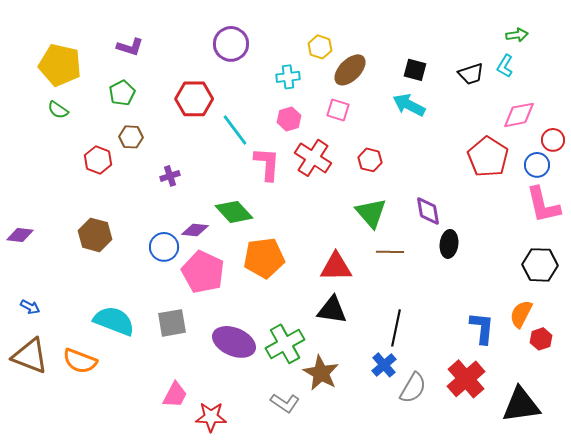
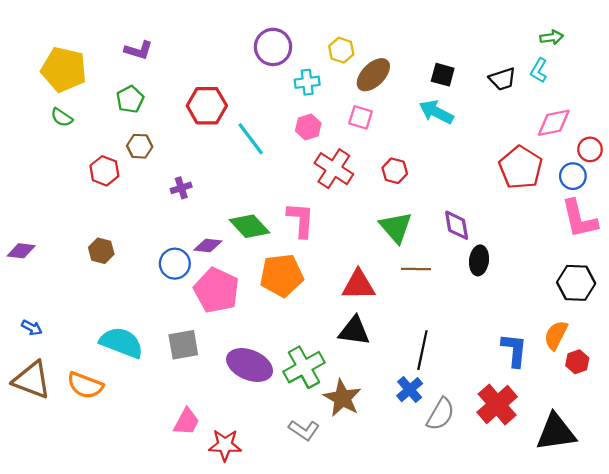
purple circle: (231, 44) -> (273, 47), moved
pink L-shape: (267, 164) -> (301, 220), moved
brown hexagon: (95, 235) -> (101, 251), size x0.7

